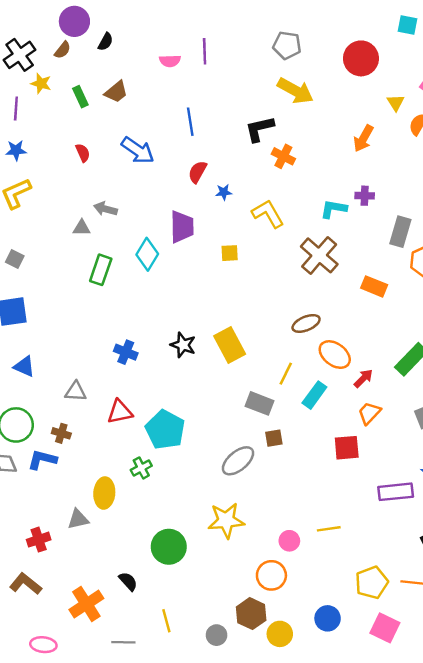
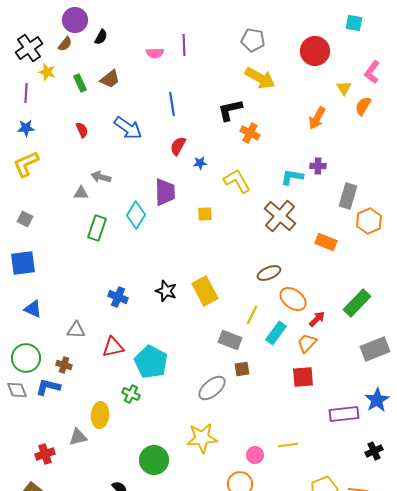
orange trapezoid: (369, 413) -> (307, 343), moved
green cross: (141, 468) -> (131, 394), turned -36

